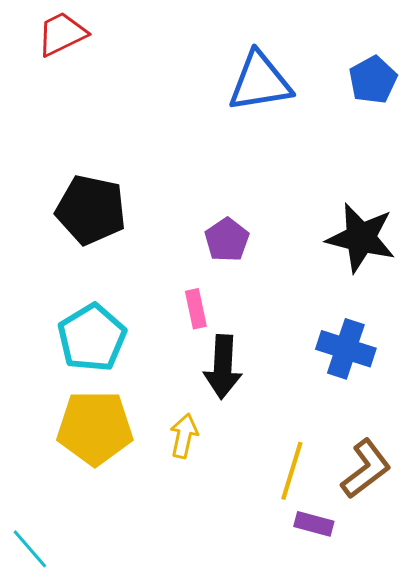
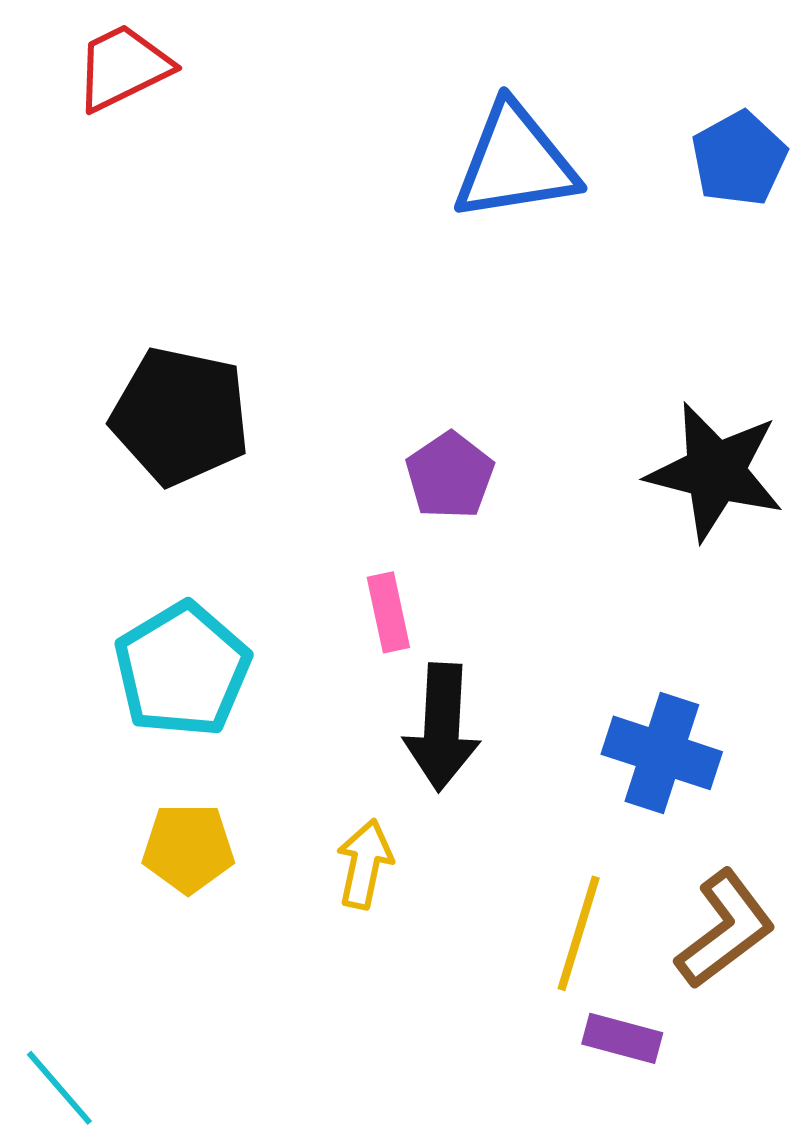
blue cross: (346, 349) -> (662, 753), moved
yellow pentagon: (95, 428) -> (188, 848), size x0.6

